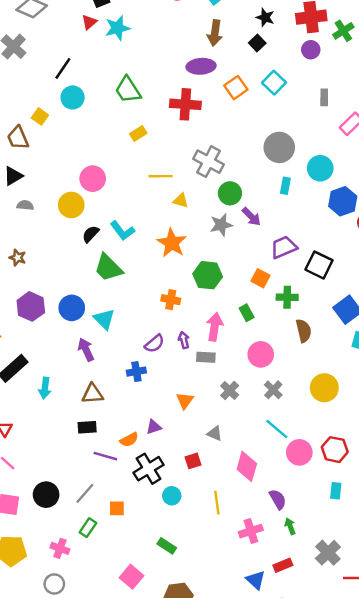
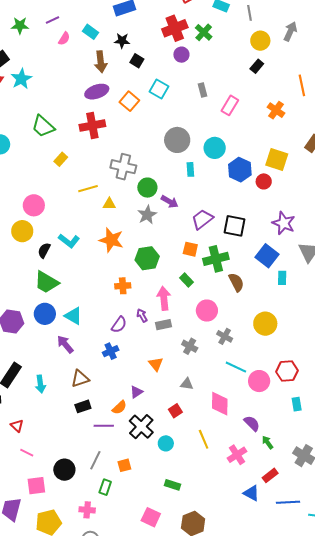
black star: (265, 17) -> (122, 41), moved
green trapezoid: (108, 268) -> (47, 282), moved
green cross: (287, 297) -> (216, 259), size x1.4

